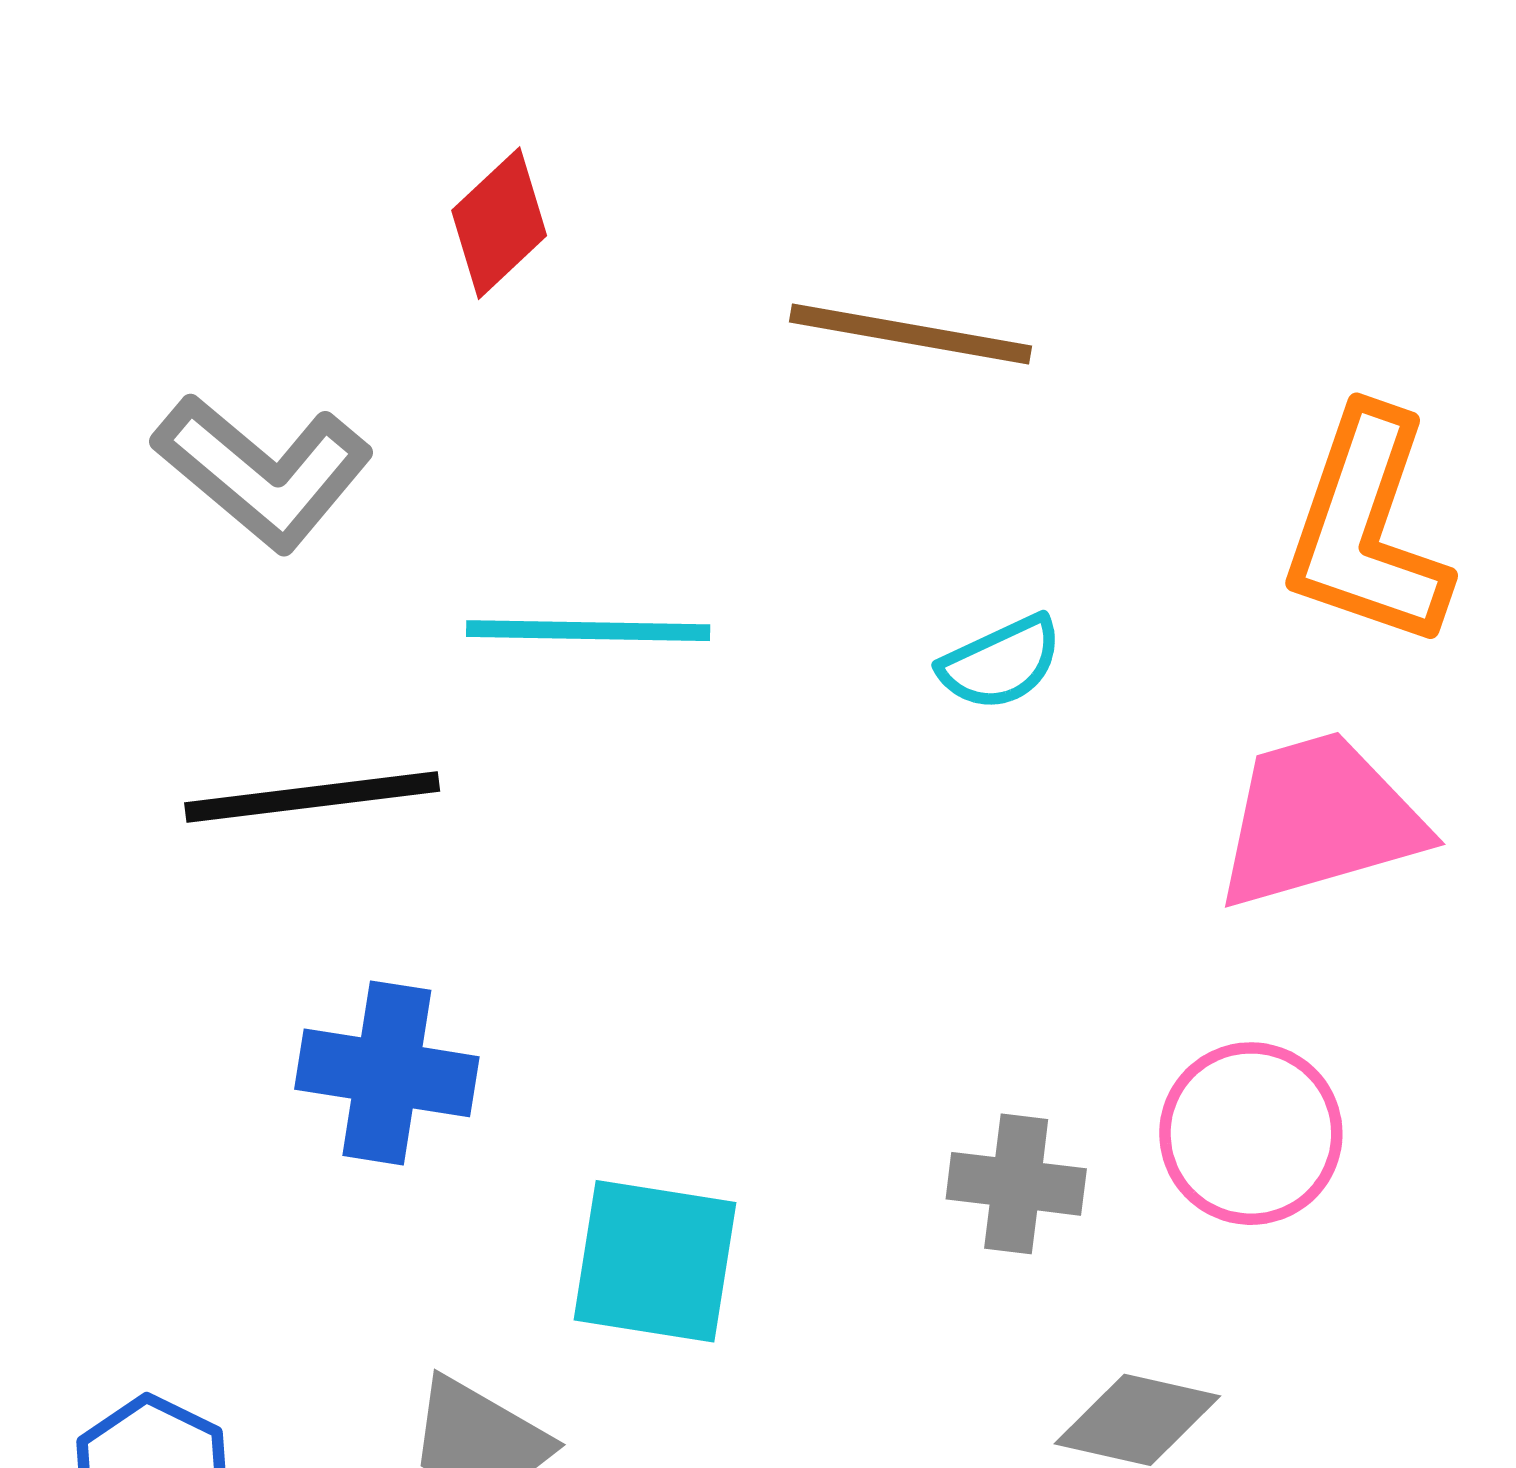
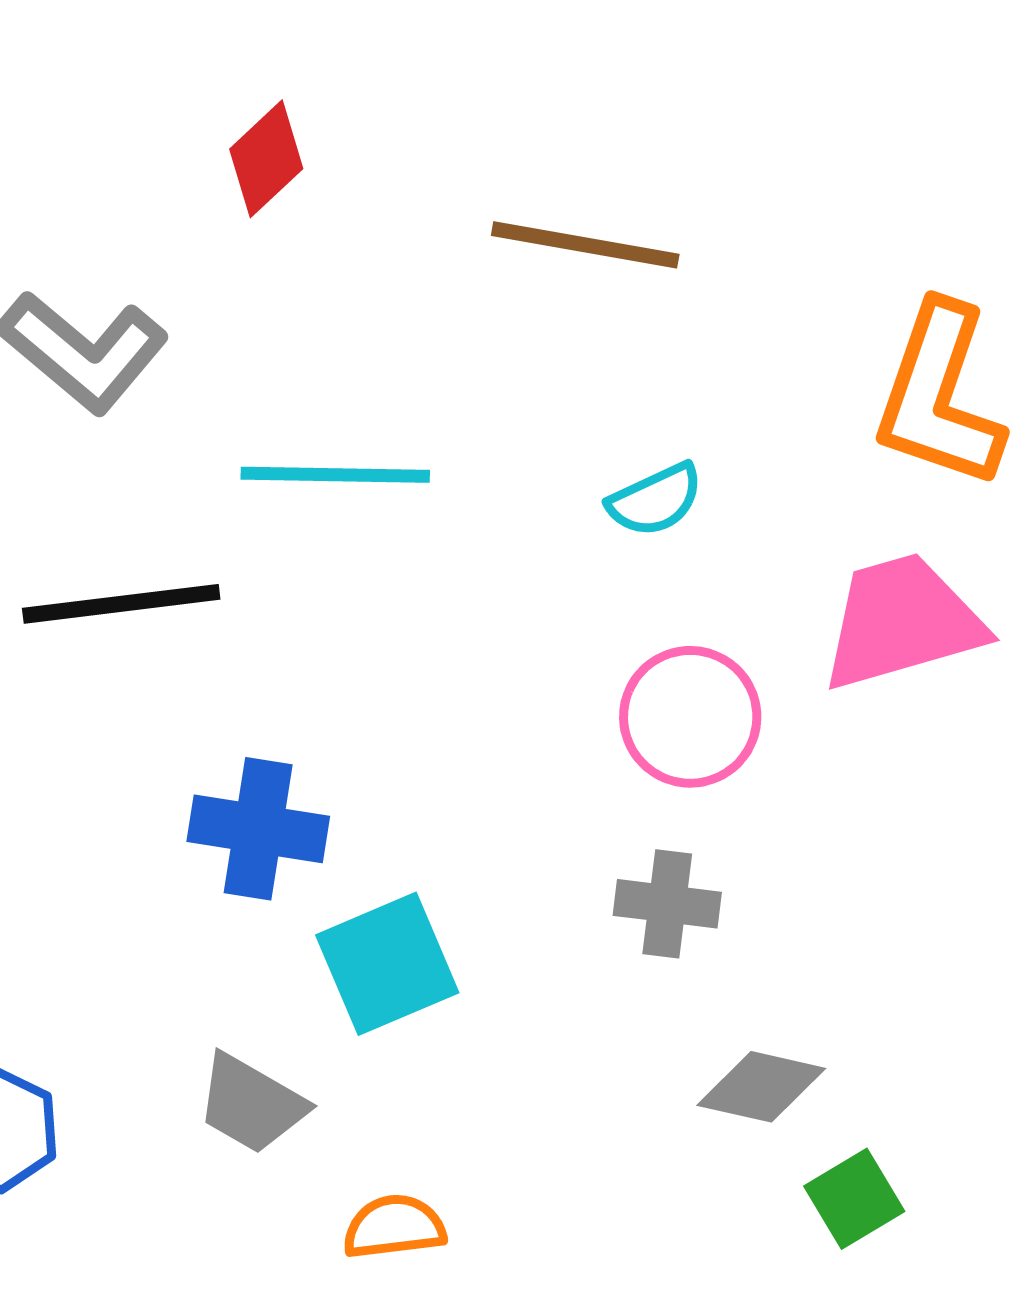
blue cross: (387, 1073) -> (258, 829), moved
pink circle: (1251, 1134) -> (690, 717), moved
cyan square: (655, 1261) -> (387, 964), turned -32

